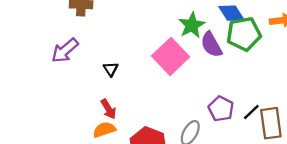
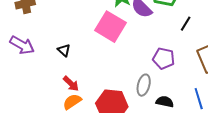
purple arrow: (65, 50) -> (22, 45), turned -95
black line: (251, 112) -> (186, 24), moved

